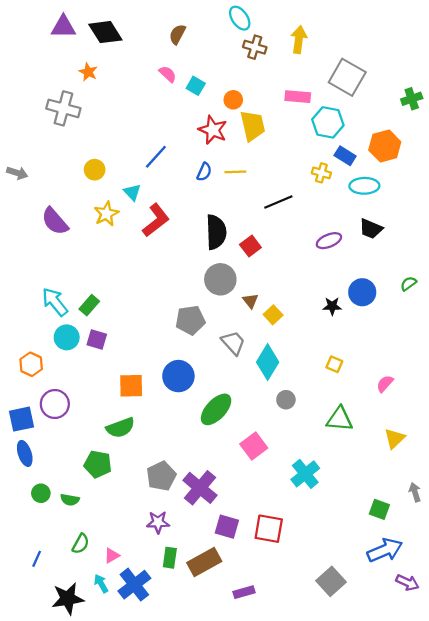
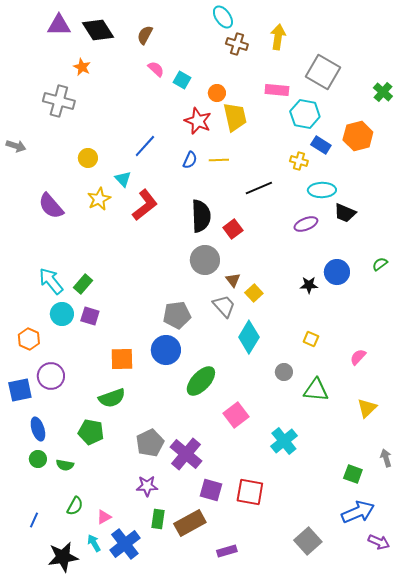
brown semicircle: (177, 34) -> (145, 35), moved
green cross: (412, 99) -> (383, 92), turned -30
gray arrow: (17, 173) -> (16, 146), moved
cyan ellipse: (364, 186) -> (322, 190), moved
gray pentagon: (190, 320) -> (177, 315), moved
gray trapezoid: (233, 343) -> (224, 306), moved
gray circle: (286, 400) -> (284, 372), moved
blue ellipse: (25, 453) -> (38, 429), moved

